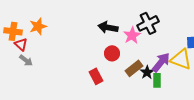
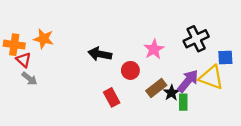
black cross: (148, 23) -> (196, 39), moved
orange star: (38, 26) -> (44, 39), turned 30
black arrow: (108, 27) -> (100, 54), moved

